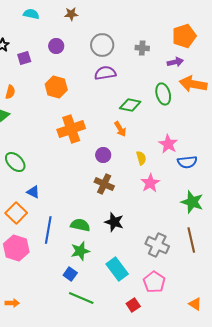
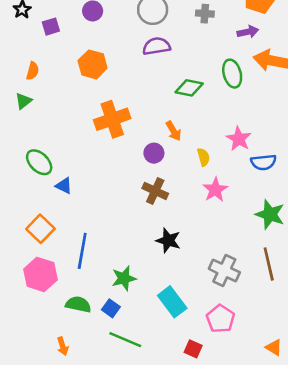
orange arrow: (120, 129) -> (173, 131), moved
blue triangle: (33, 192) -> (64, 186), moved
green semicircle: (80, 225) -> (78, 304), moved
orange arrow: (12, 303) -> (63, 346), moved, turned 72
red square: (133, 305) -> (193, 349), turned -32

